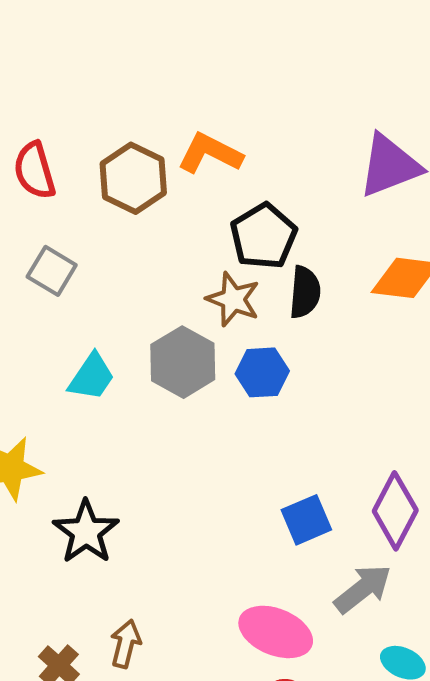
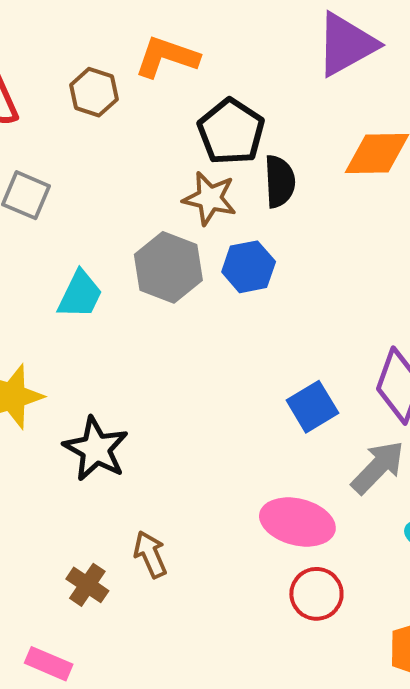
brown hexagon: (133, 178) -> (94, 92), size x0.7
brown arrow: (126, 644) -> (150, 554), turned -30

